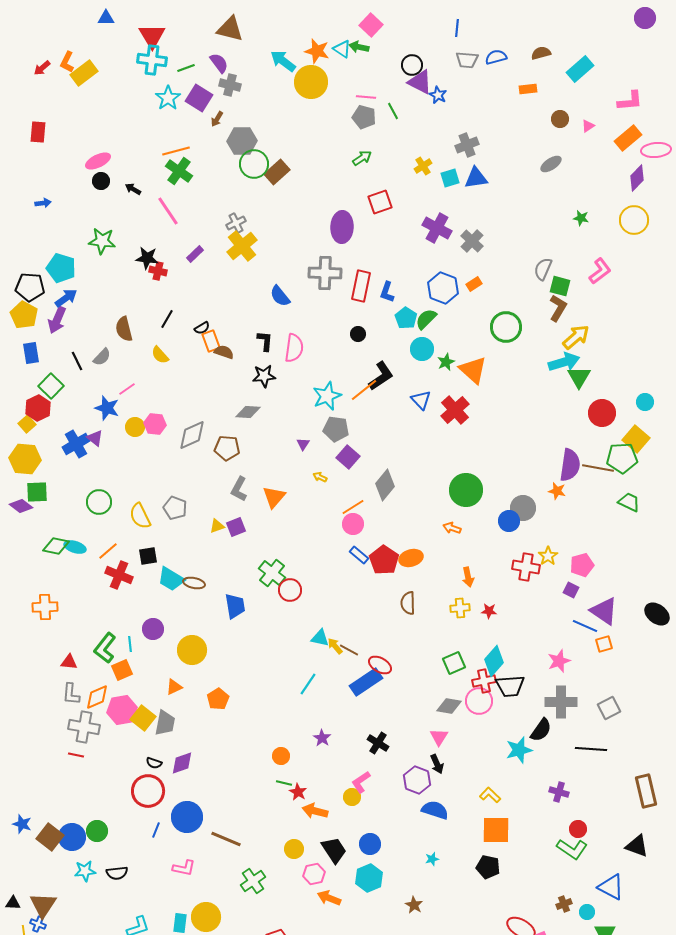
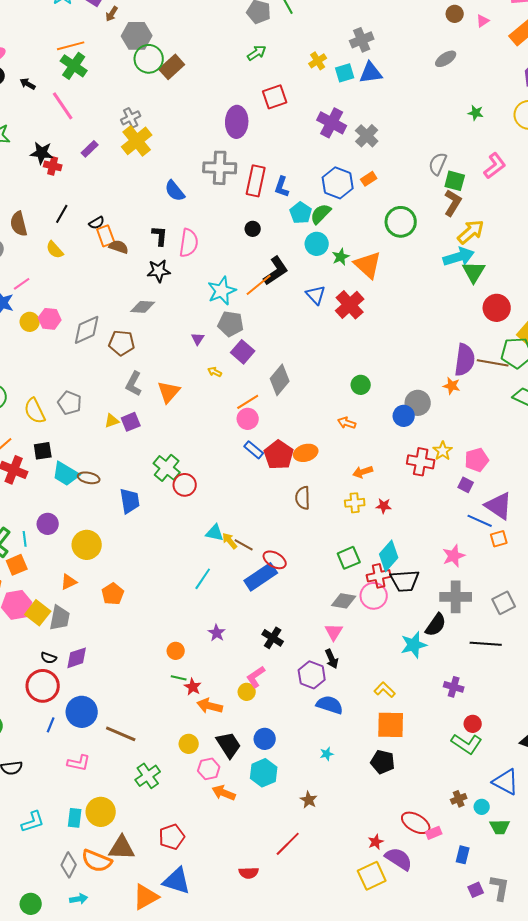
green circle: (466, 490) -> (361, 385), size x0.6
orange arrow: (468, 577) -> (363, 472), turned 84

